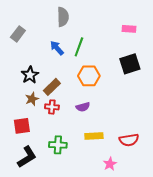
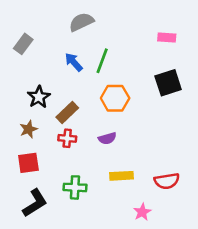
gray semicircle: (63, 17) -> (81, 22), turned -114
brown star: (32, 99) -> (28, 129), moved

